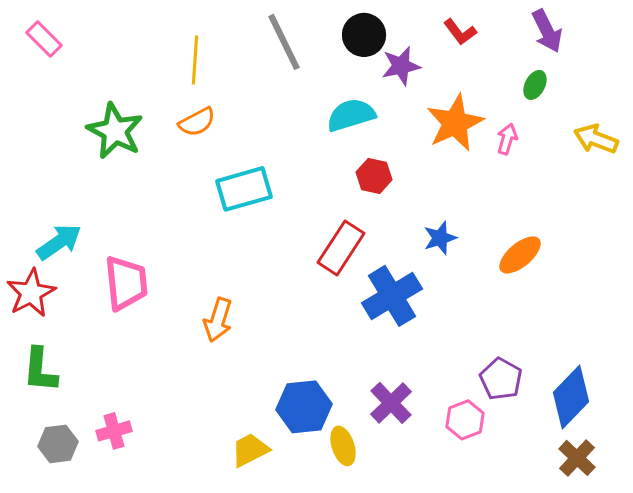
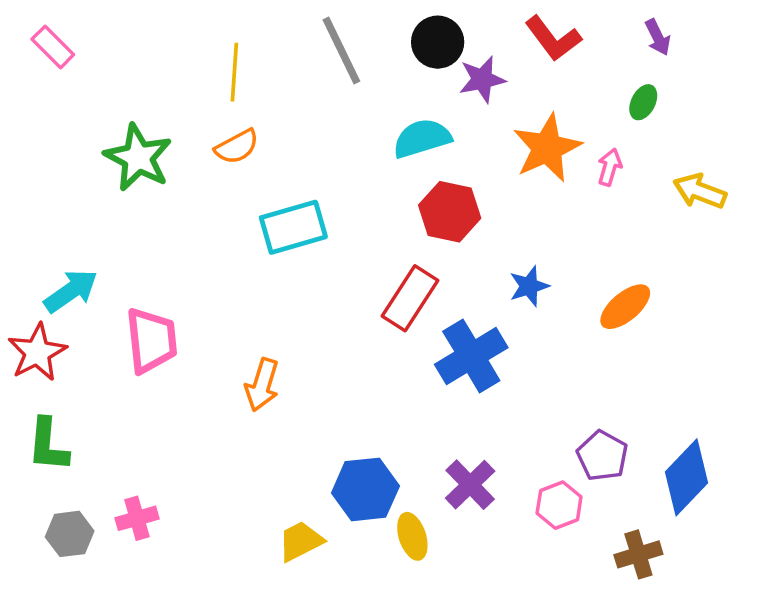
purple arrow: (547, 31) -> (658, 37), size x0.7
red L-shape: (460, 32) -> (553, 38), size x1.4
yellow arrow: (596, 139) -> (700, 191), moved
red hexagon: (374, 176) -> (450, 212), size x1.4
brown cross: (577, 458) -> (638, 554), moved, turned 30

